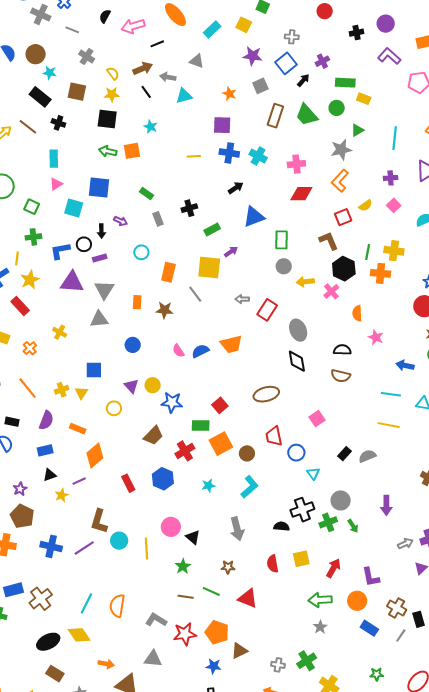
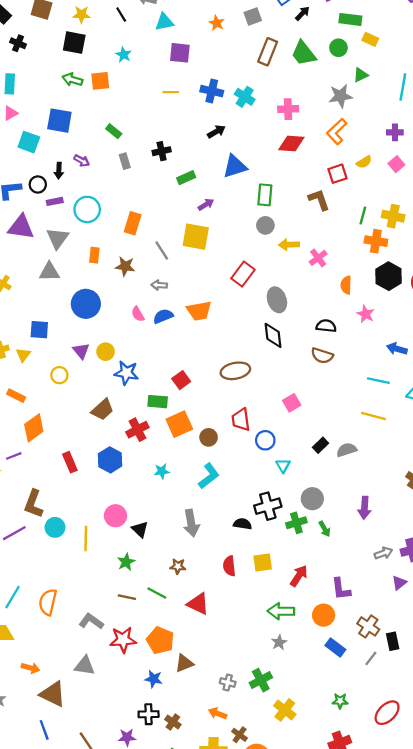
purple square: (222, 125) -> (180, 53), moved
cyan circle: (141, 252) -> (87, 209), moved, size x1.5
yellow square: (209, 267) -> (196, 237), moved
black hexagon: (344, 269) -> (389, 276), moved
gray arrow: (242, 299) -> (159, 285), moved
blue circle: (133, 345) -> (86, 304), size x1.6

